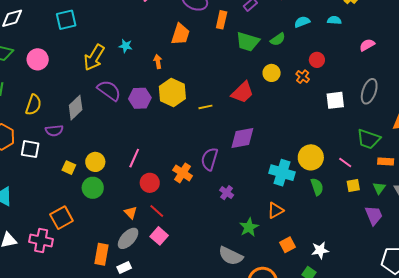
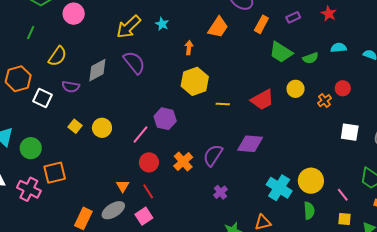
purple hexagon: (140, 98) -> (165, 119), moved
green circle: (93, 188) -> (31, 148), moved

